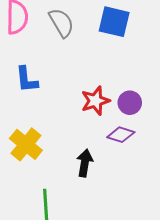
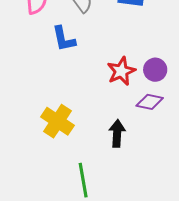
blue L-shape: (27, 80) -> (64, 39), moved

